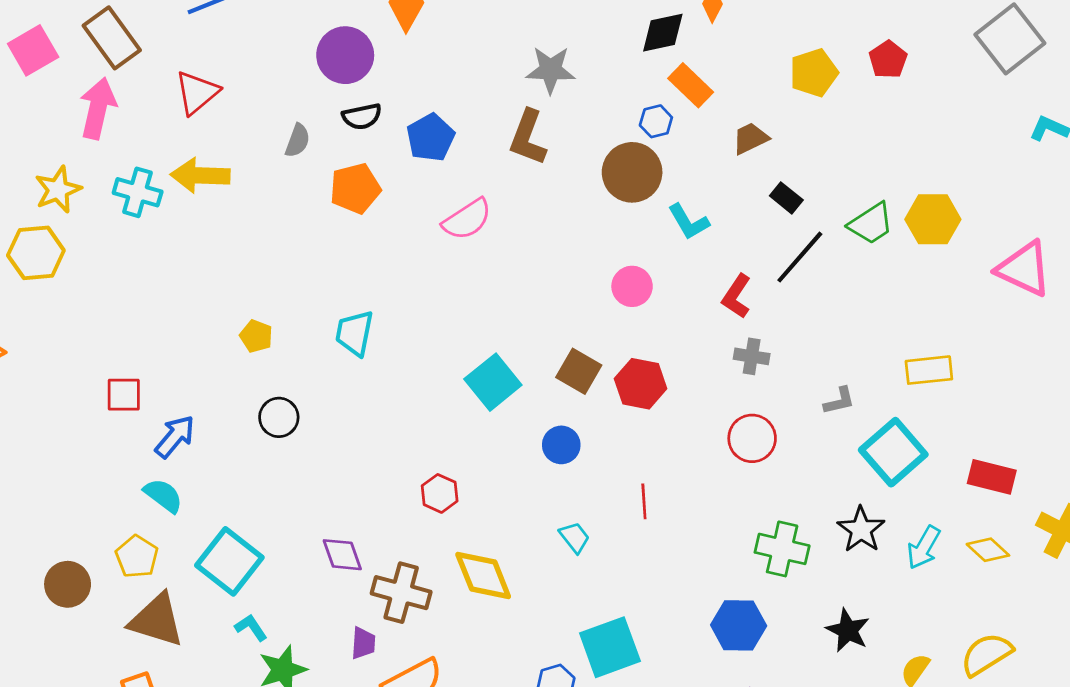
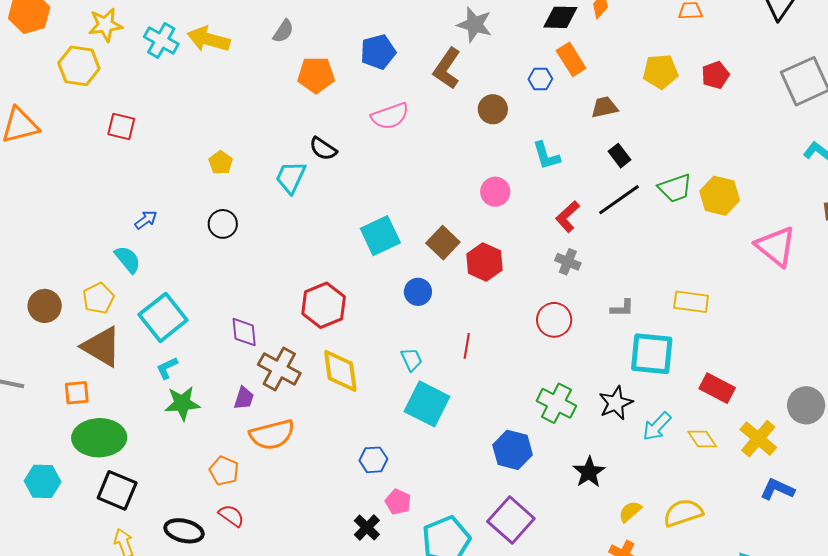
black semicircle: (362, 116) -> (323, 149), moved, turned 32
brown circle: (632, 172) -> (493, 109), moved, size x0.7
red square: (124, 395) -> (121, 126), moved
blue arrow: (175, 437) -> (146, 220), size x0.7
cyan square: (893, 452) -> (652, 354), turned 33
red hexagon: (440, 493) -> (324, 305), size x1.6
cyan L-shape: (251, 628) -> (167, 368), turned -95
cyan square: (610, 647) -> (427, 404), moved, turned 33

